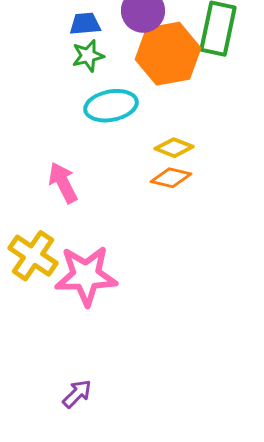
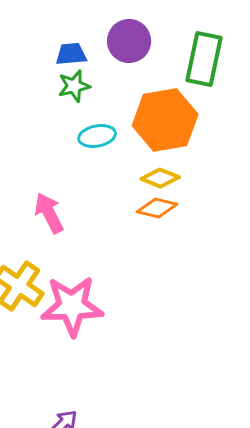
orange hexagon: (168, 54) -> (165, 120), moved
cyan ellipse: (111, 106) -> (97, 136), size x0.7

